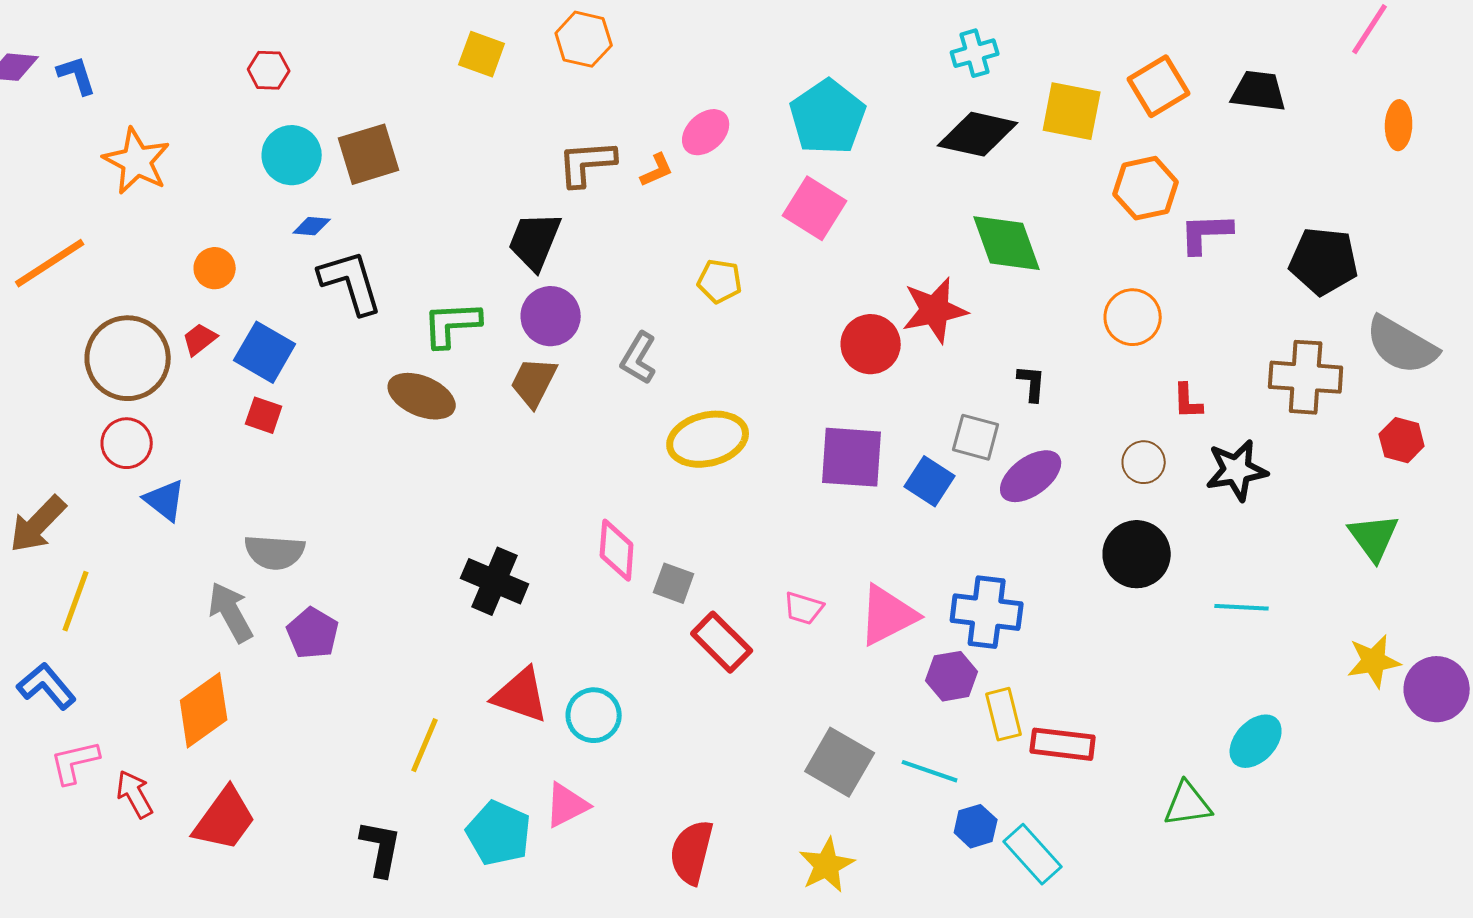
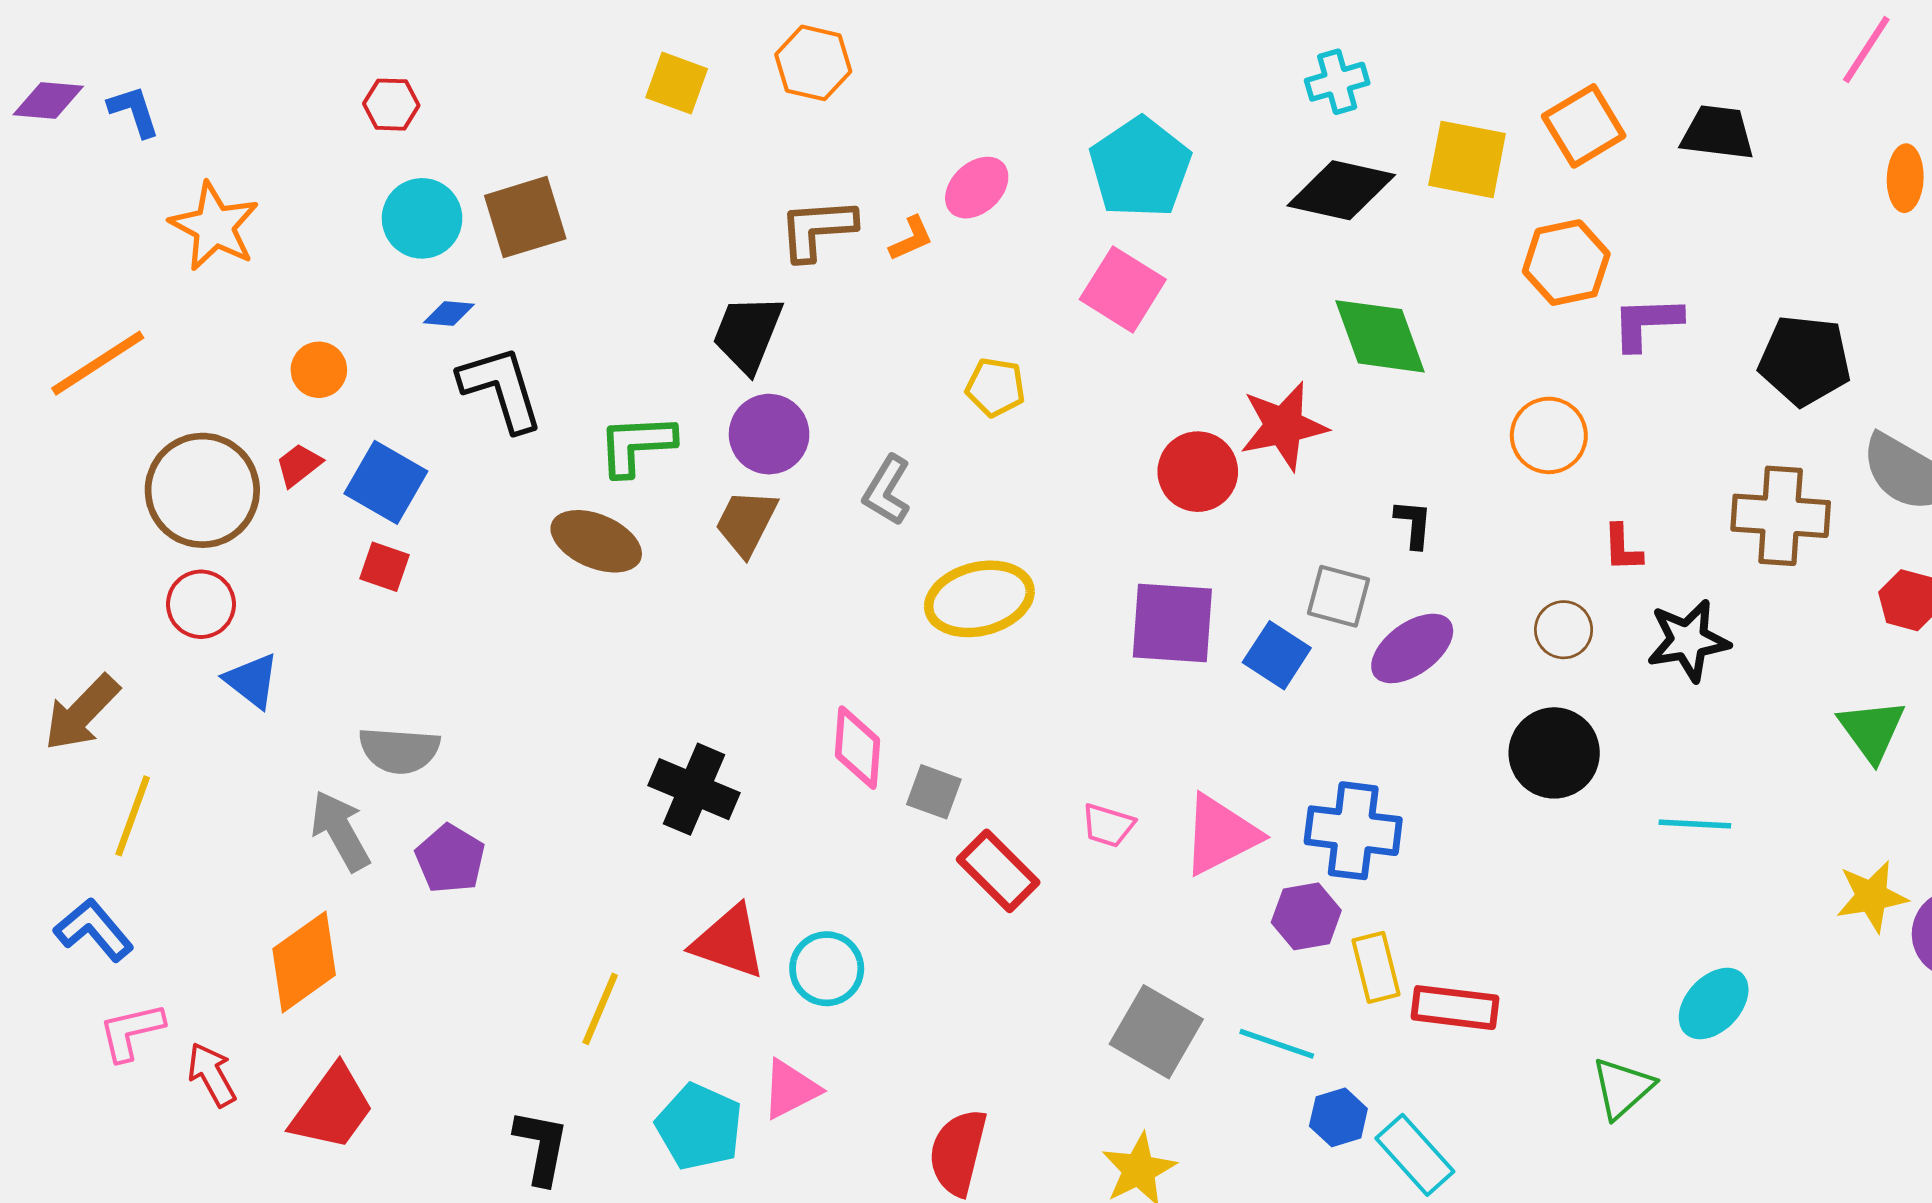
green triangle: (1188, 804) -> (1623, 1088), turned -34

